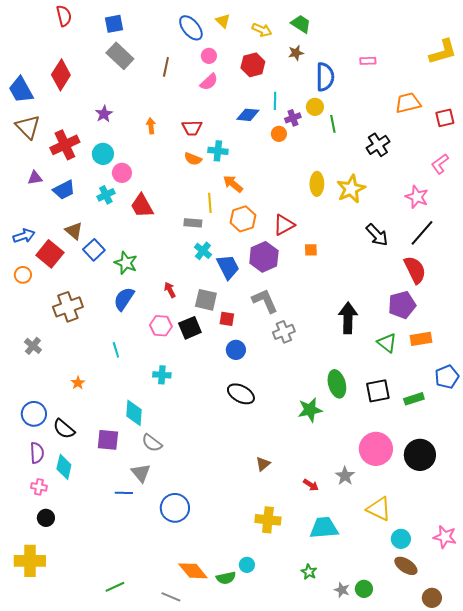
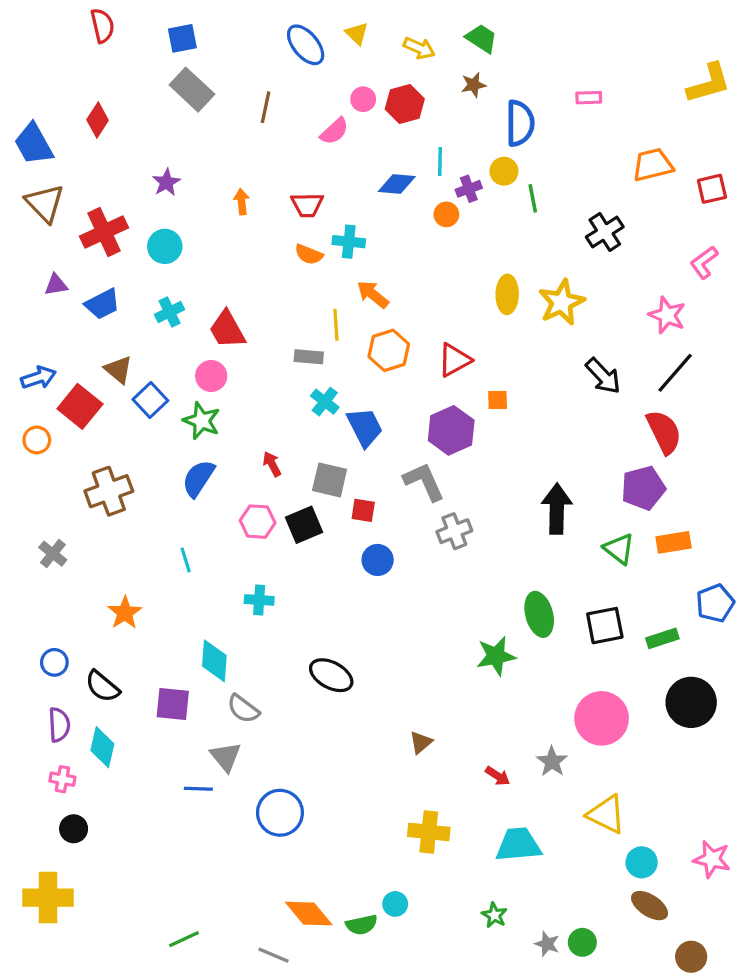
pink circle: (209, 56) -> (363, 99), moved
red diamond: (61, 75) -> (98, 120), size x0.7
pink circle: (122, 173) -> (211, 376), moved
purple hexagon: (264, 257) -> (451, 430), moved
orange star: (78, 383) -> (125, 613), size x1.5
black ellipse: (241, 394) -> (331, 675), moved
blue circle: (34, 414) -> (54, 662), size x0.7
black circle: (420, 455) -> (691, 702), moved

